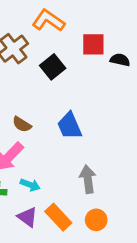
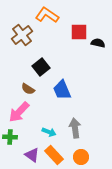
black square: (53, 67) -> (41, 67), moved
cyan arrow: (30, 185) -> (49, 132), moved

